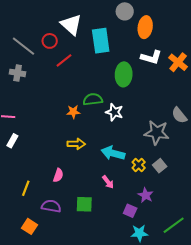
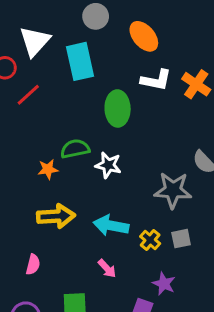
gray circle: (125, 11) -> (96, 16), moved
white triangle: (71, 25) -> (35, 41), turned 35
orange ellipse: (145, 27) -> (144, 36), turned -45
yellow arrow: (76, 144) -> (56, 216), size x1.4
gray square: (160, 166) -> (181, 239), turned 32

